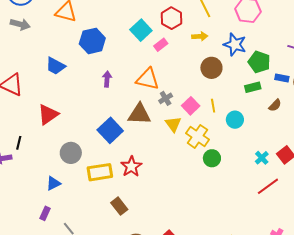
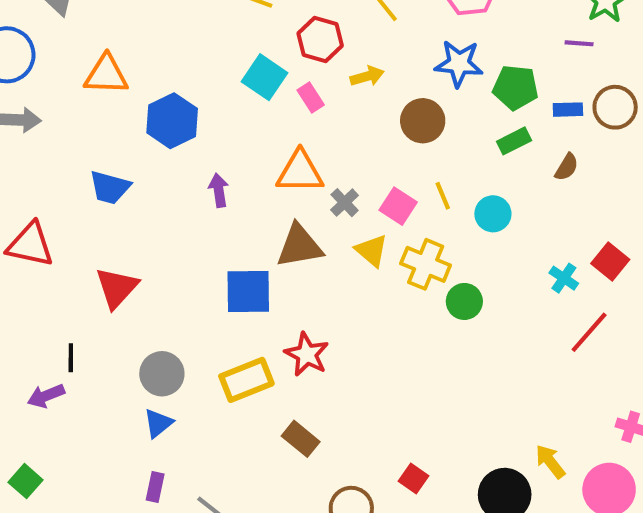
yellow arrow: (200, 36) -> (367, 76), moved
pink rectangle: (161, 45) -> (311, 97), turned -72
blue square: (110, 130) -> (248, 291), turned -35
gray circle: (71, 153) -> (162, 374), moved

